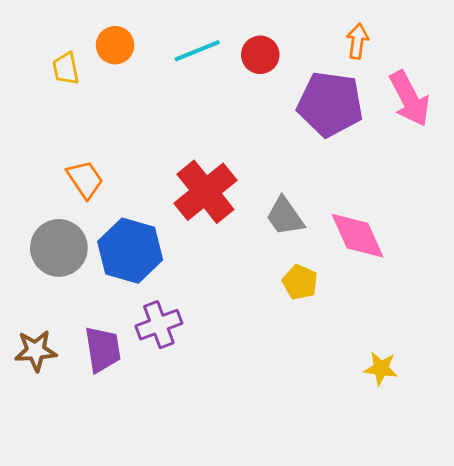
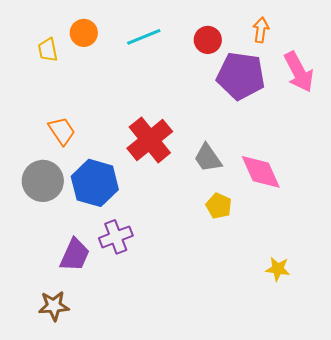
red circle: (260, 55) -> (208, 40), moved
purple trapezoid: (103, 349) -> (75, 255), turned 33
brown star: (36, 351) -> (54, 306), moved

